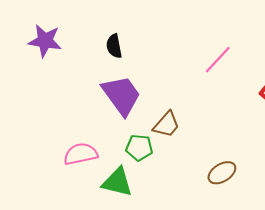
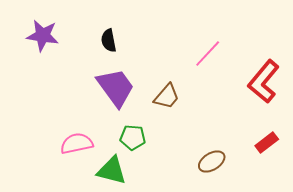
brown trapezoid: (166, 125) -> (167, 96), moved

